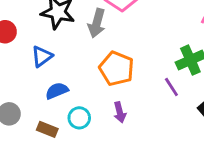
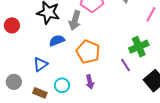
blue triangle: (42, 56) -> (40, 64), moved
blue semicircle: (57, 91) -> (57, 41), moved

